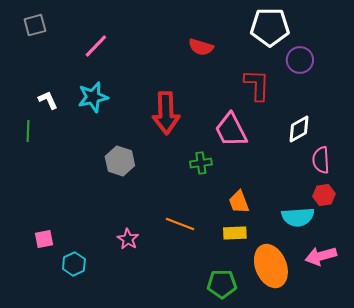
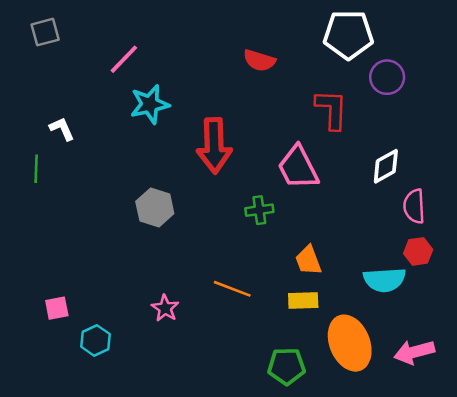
cyan star: (93, 97) -> (150, 104), moved
pink arrow: (321, 256) -> (414, 352), moved

